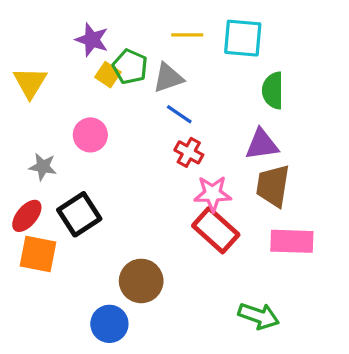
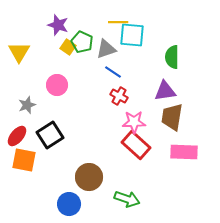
cyan square: (243, 38) -> (132, 35), moved
gray star: (43, 167) -> (27, 105), turned -30
green arrow: (259, 316) -> (127, 199), moved

